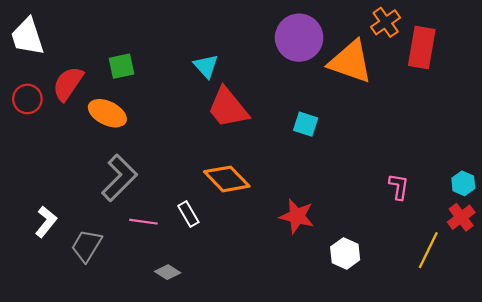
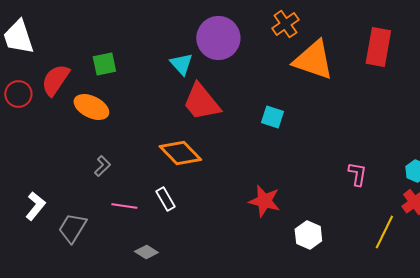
orange cross: (386, 22) -> (285, 24), moved
purple circle: (299, 38) -> (218, 38), moved
gray L-shape: (119, 178) -> (102, 166), size x0.5
orange diamond: (227, 179) -> (180, 153), moved

